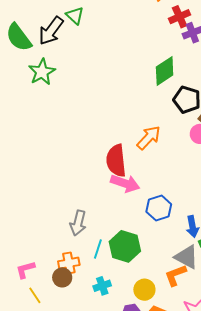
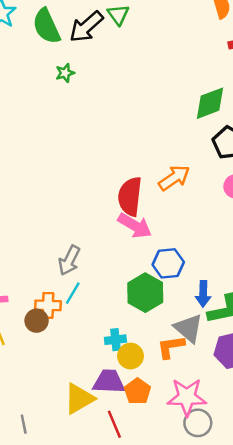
green star: (42, 72) -> (65, 73), size x0.6
green hexagon: (125, 246) -> (145, 293), moved
cyan line: (98, 249) -> (73, 293), moved
cyan cross: (102, 286) -> (115, 340), moved

